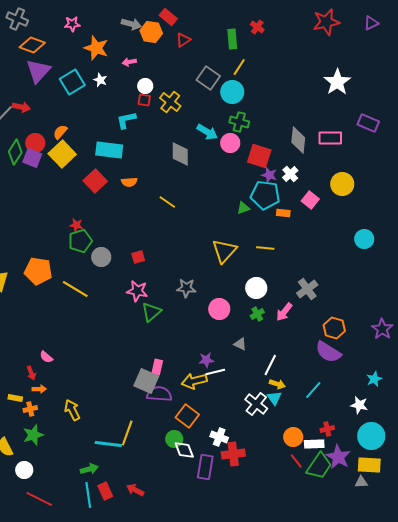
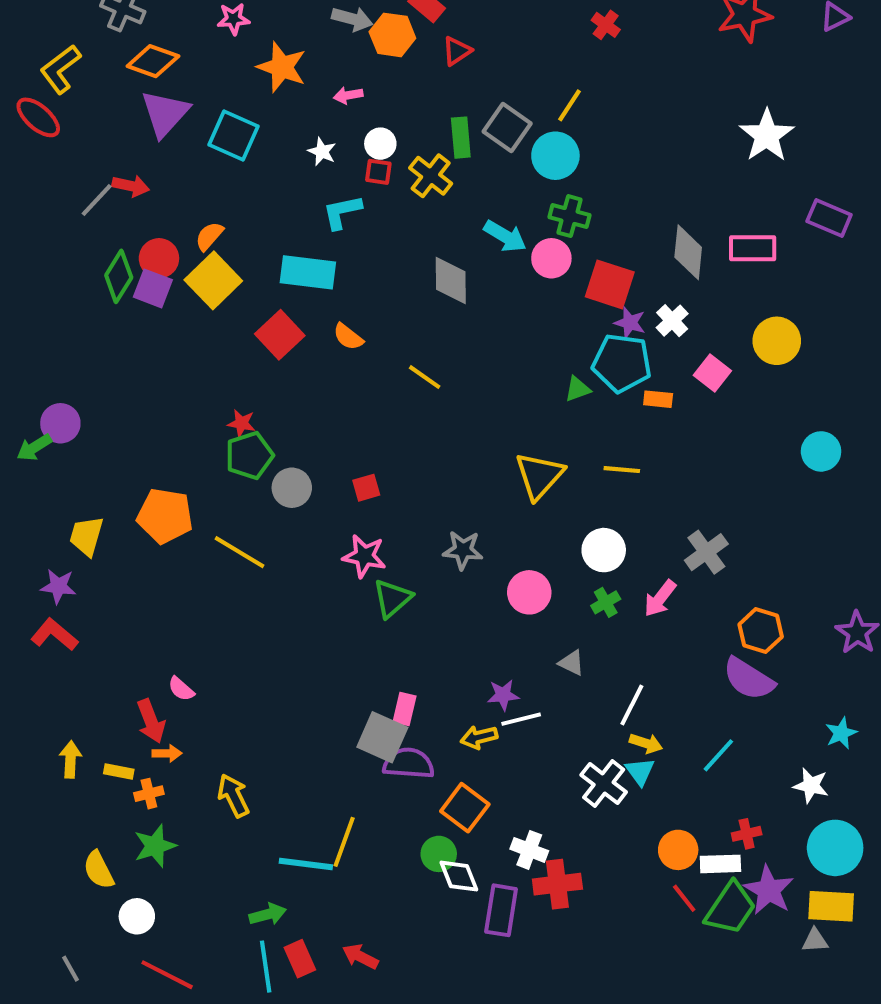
green rectangle: (232, 39) -> (461, 138), moved
white star: (100, 80) -> (322, 152), moved
cyan square: (72, 82) -> (233, 136), turned -35
orange semicircle: (129, 182) -> (348, 337), turned 42
red arrow: (31, 373) -> (151, 721), size x1.5
yellow arrow: (194, 381) -> (479, 737), size x0.7

